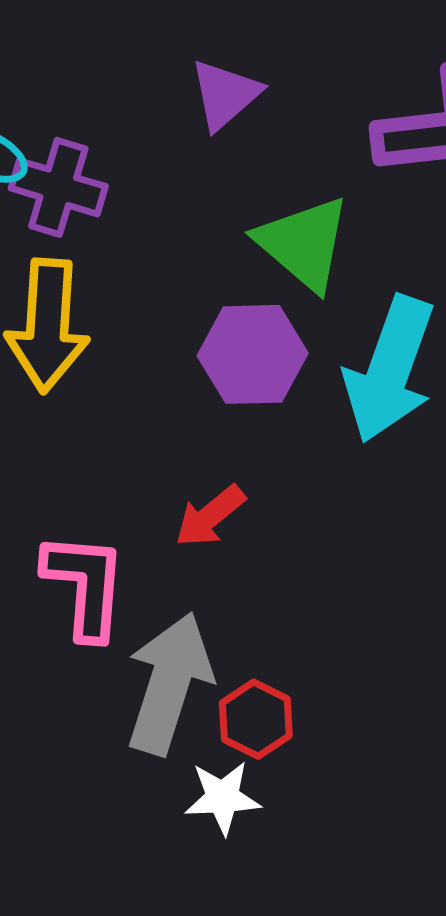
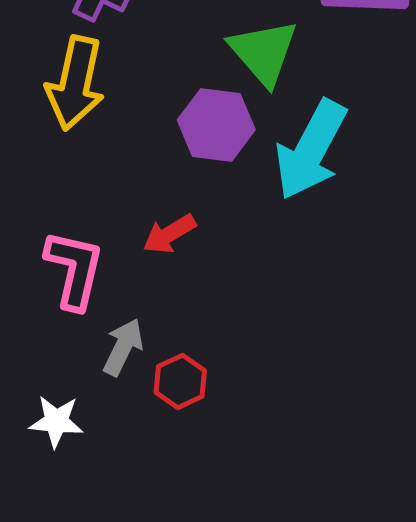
gray arrow: (169, 683) -> (123, 347), size x0.6
white star: (223, 798) -> (56, 421), moved

